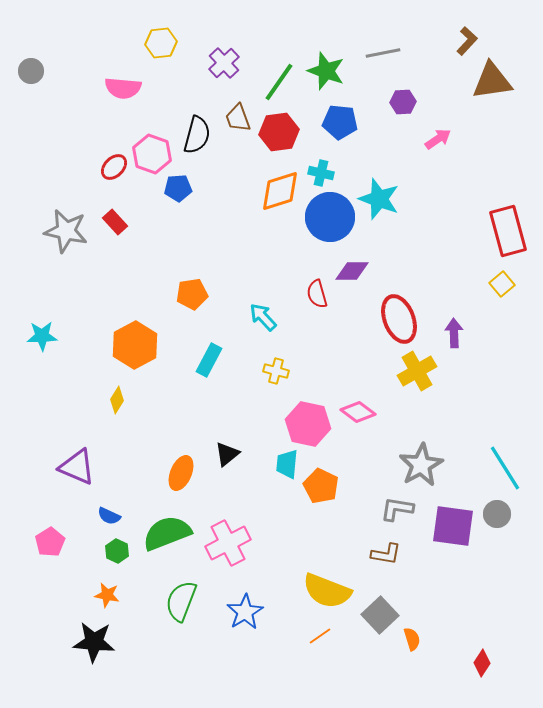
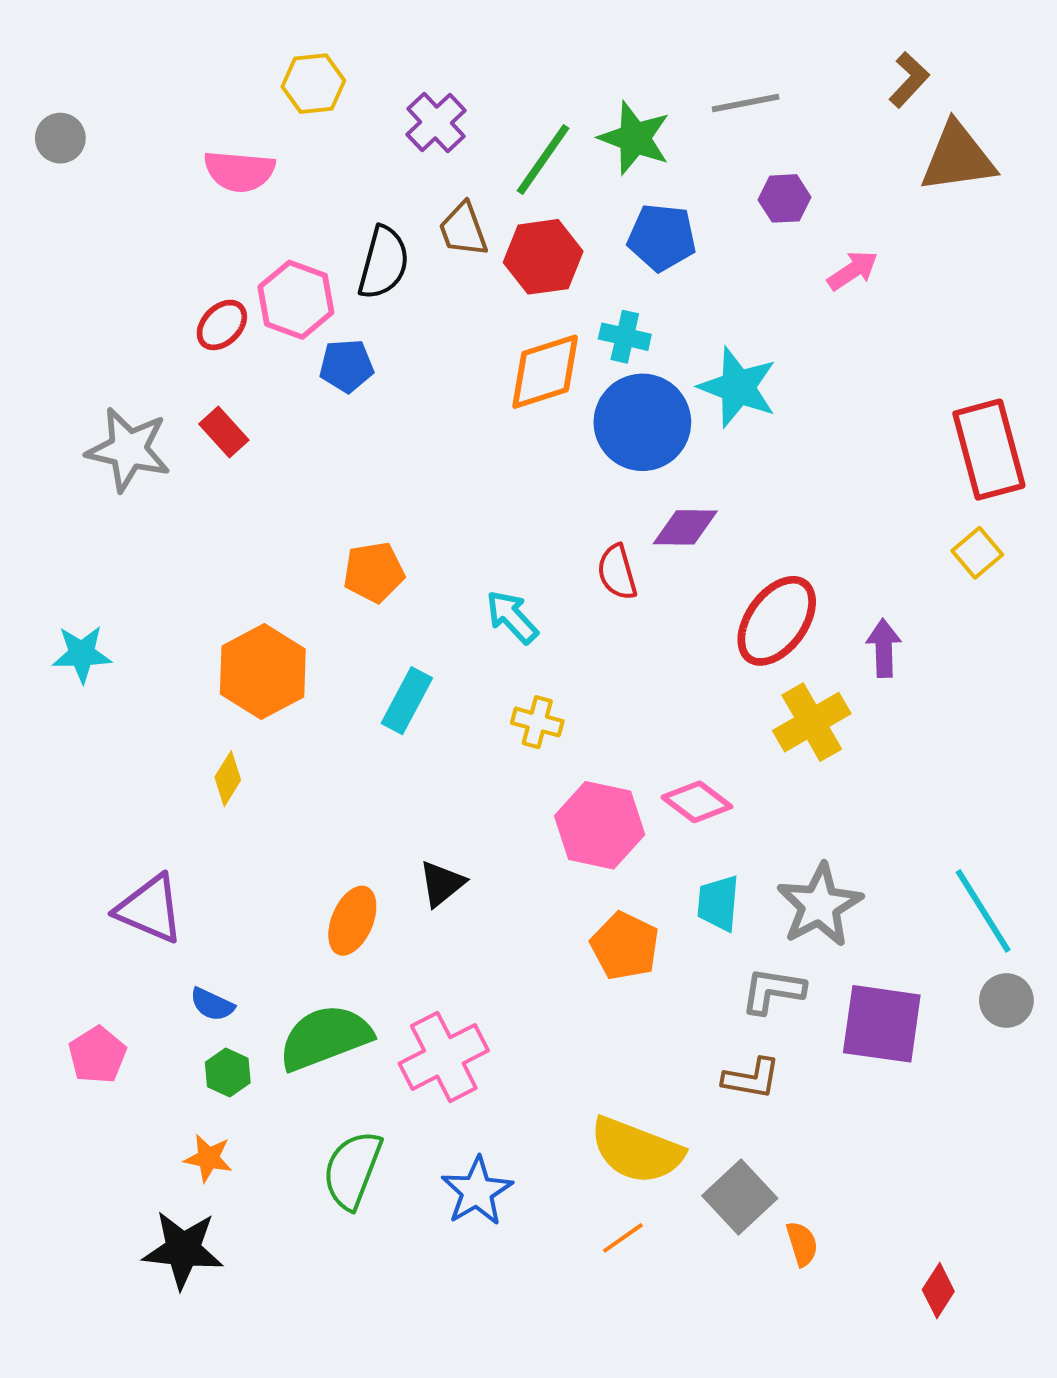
red ellipse: (399, 319) -> (777, 621), turned 57
cyan trapezoid: (287, 464) -> (718, 903), moved
gray circle: (497, 514) -> (1006, 1000), moved

